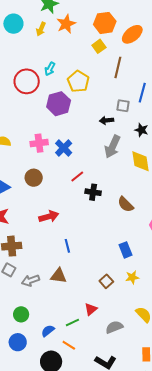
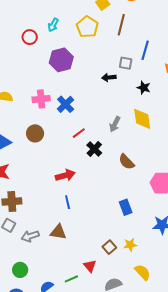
red circle: (27, 81) -> (30, 37), size x0.6
yellow pentagon: (78, 81) -> (87, 27), moved
gray arrow: (112, 147) -> (115, 124), moved, size x0.7
black cross: (93, 192) -> (94, 149), turned 35
red arrow: (49, 217) -> (65, 175), moved
yellow star: (132, 277) -> (130, 245), moved
brown square: (106, 281) -> (109, 247), moved
red triangle: (91, 309) -> (90, 266), turned -32

